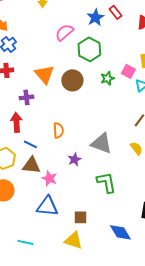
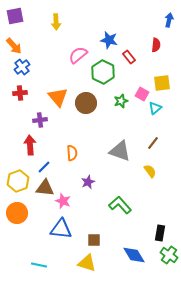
red rectangle: (115, 12) -> (129, 57), moved
blue star: (95, 17) -> (109, 40), turned -30
gray triangle: (101, 143) -> (120, 151), moved
blue line: (30, 144) -> (44, 167), turned -72
green L-shape: (106, 182) -> (120, 205), turned -30

